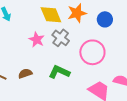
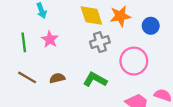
gray cross: (61, 38) -> (100, 42), turned 30
pink star: (37, 40) -> (50, 39), moved

